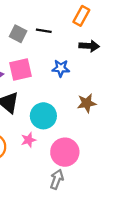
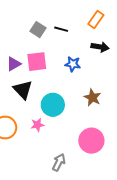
brown star: (87, 103) -> (92, 98), turned 30
pink circle: (65, 152) -> (91, 141), moved

